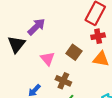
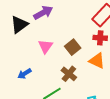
brown cross: (63, 81) -> (69, 74), moved

